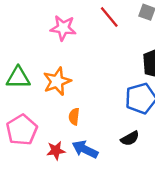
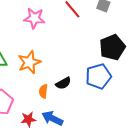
black semicircle: (130, 138) -> (63, 83), moved

